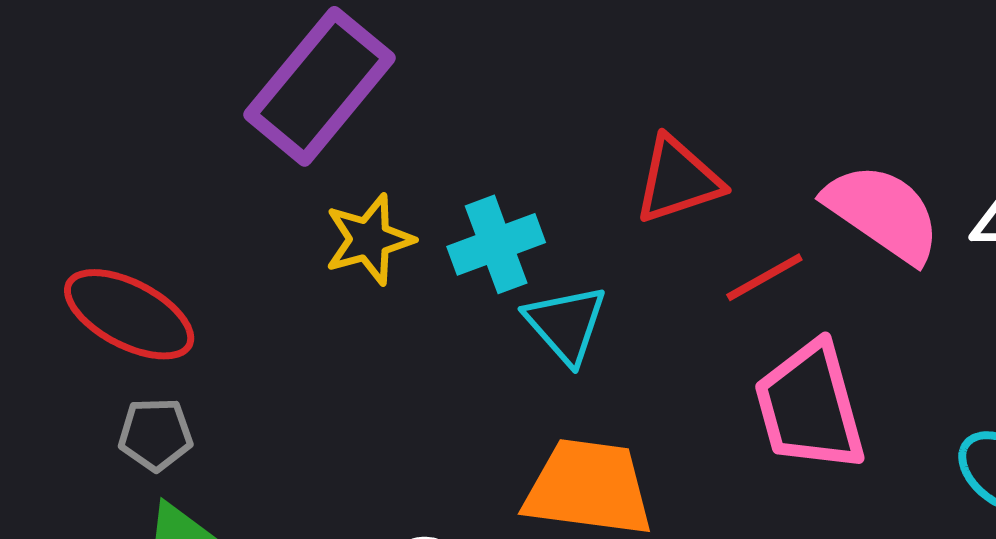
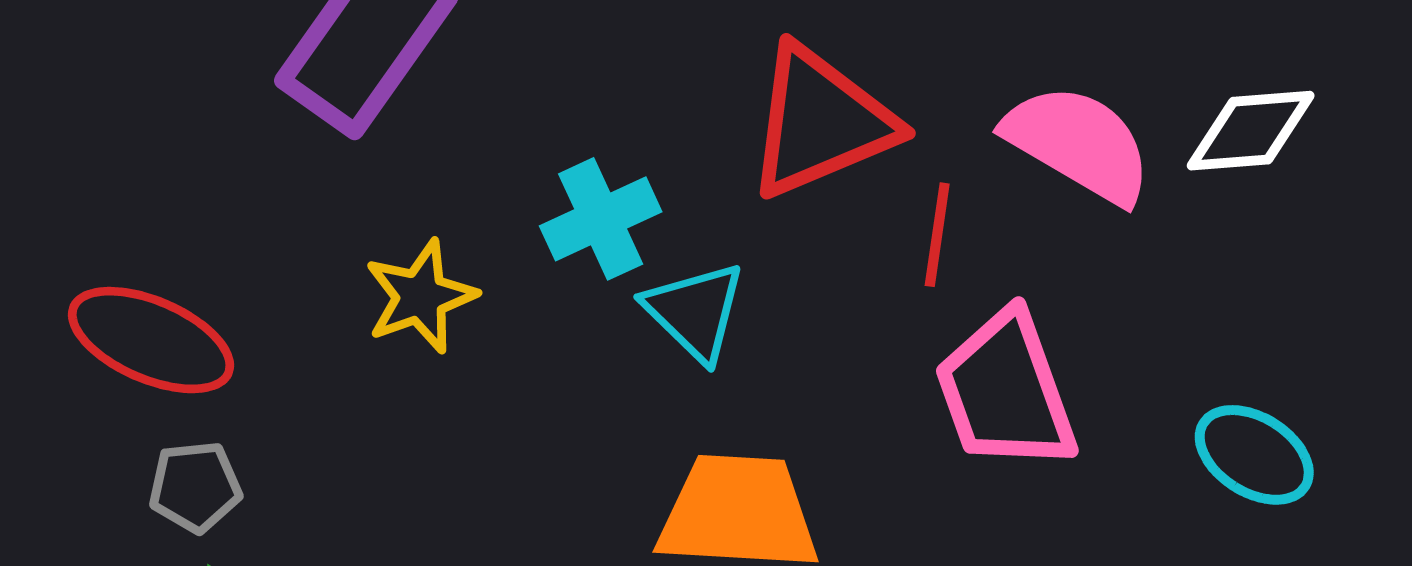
red triangle: (678, 180) -> (821, 122), size x1.4
yellow star: (369, 239) -> (420, 296), moved
red line: (764, 277) -> (937, 235), turned -48

